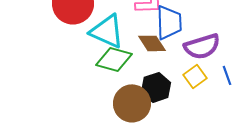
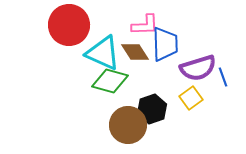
brown diamond: (152, 43) -> (135, 52), moved
blue line: (227, 75) -> (223, 77), moved

